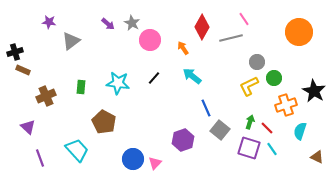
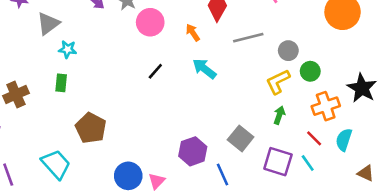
gray line: (231, 38) -> (248, 38), moved
cyan star: (118, 83) -> (68, 49), moved, size x0.6
blue line: (206, 108) -> (222, 175), moved
green arrow: (250, 122) -> (279, 115), moved
red line: (267, 128) -> (314, 138), moved

